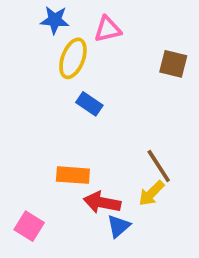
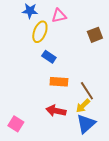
brown square: (173, 64) -> (95, 35), turned -35
orange rectangle: (73, 175) -> (59, 82), moved
blue triangle: (119, 226) -> (86, 124), moved, size x1.5

